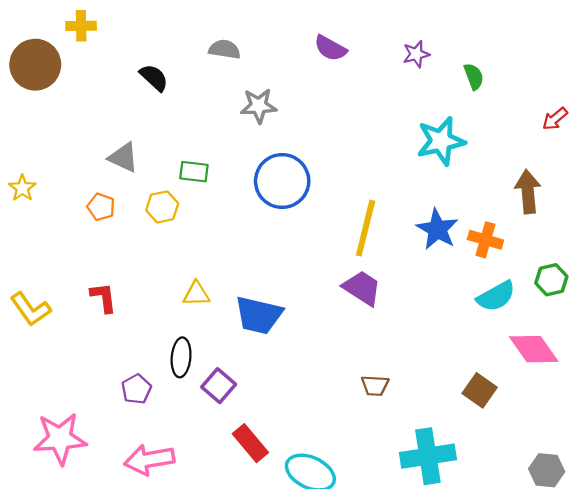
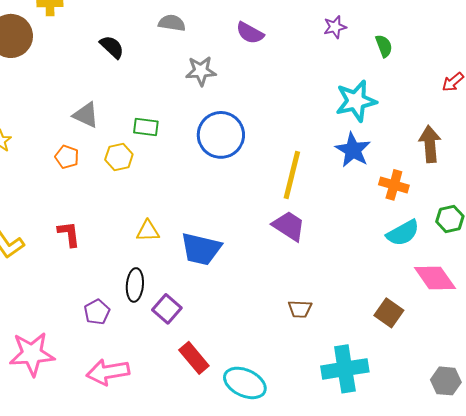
purple semicircle: (330, 48) -> (250, 33), moved
blue star: (437, 229) -> (353, 150), moved

